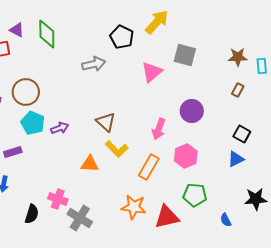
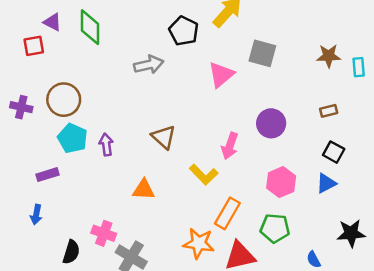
brown rectangle: (238, 90) -> (329, 111), moved, turned 48
purple arrow: (60, 128) -> (106, 145), turned -78
yellow L-shape: (117, 149) -> (204, 175), moved
pink hexagon: (186, 156) -> (281, 182), moved
orange rectangle: (149, 167) -> (227, 213), moved

